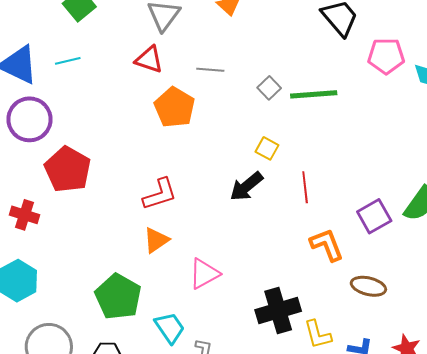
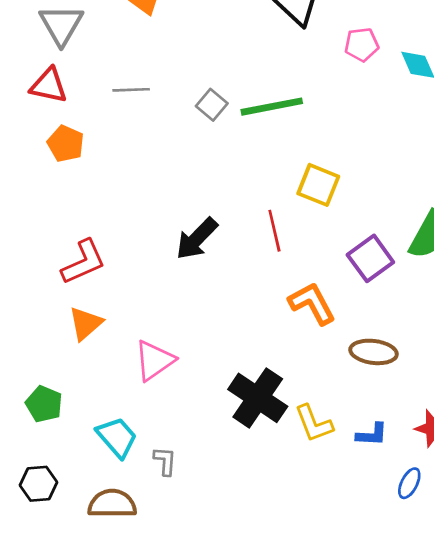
pink pentagon: (386, 56) -> (362, 45), size x0.7
orange pentagon: (175, 107) -> (66, 144), moved, size x0.7
yellow square: (267, 148) -> (318, 185), moved, size x1.4
green pentagon: (118, 297) -> (44, 404), size x0.6
black cross: (278, 311) -> (258, 398), turned -33

